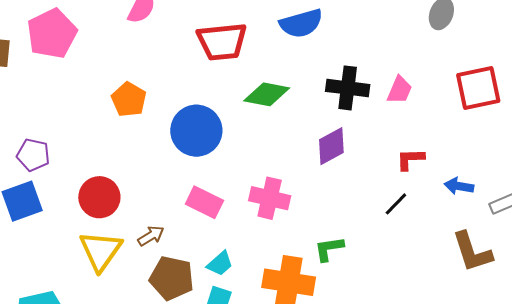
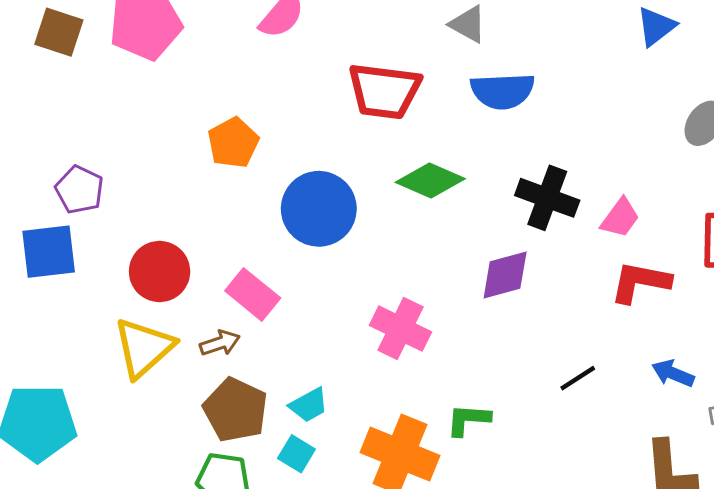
red L-shape: (410, 159) -> (640, 282), moved, size x1.4
pink rectangle: (204, 202) -> (253, 294), moved

